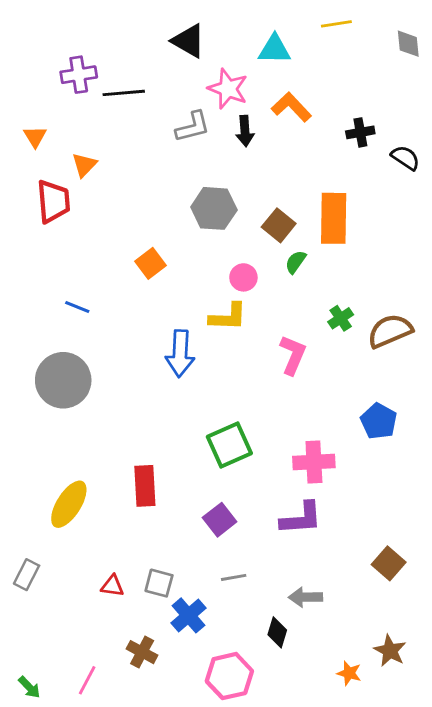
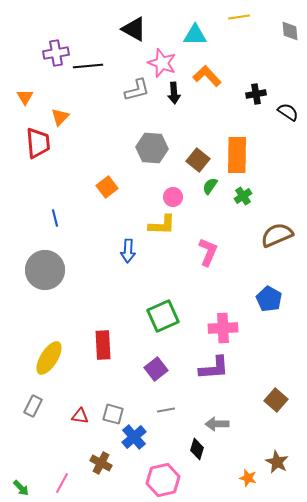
blue line: (77, 307) -> (55, 218), turned 54
green cross: (341, 318) -> (243, 196), moved
blue arrow: (180, 354) -> (128, 251), size x0.7
gray rectangle: (27, 575) -> (33, 406), moved

